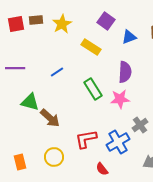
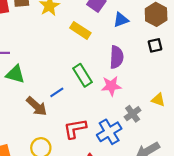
blue line: (57, 72) -> (57, 92), moved
green triangle: (30, 102) -> (15, 74), moved

